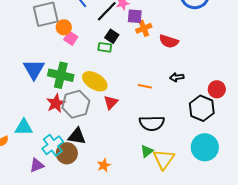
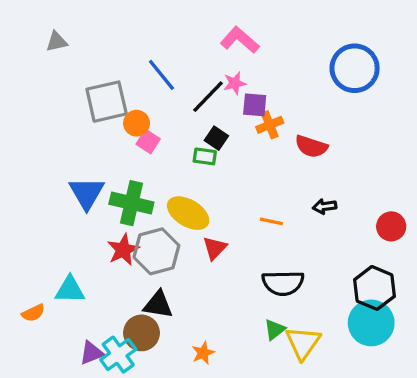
black hexagon: (202, 108) -> (375, 288), moved
cyan cross: (53, 145) -> (118, 355), moved

